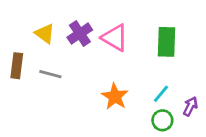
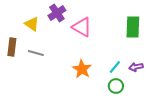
purple cross: (80, 34) -> (57, 13), moved
green rectangle: (167, 42) -> (133, 27), moved
purple arrow: (190, 106) -> (136, 67), moved, turned -128

